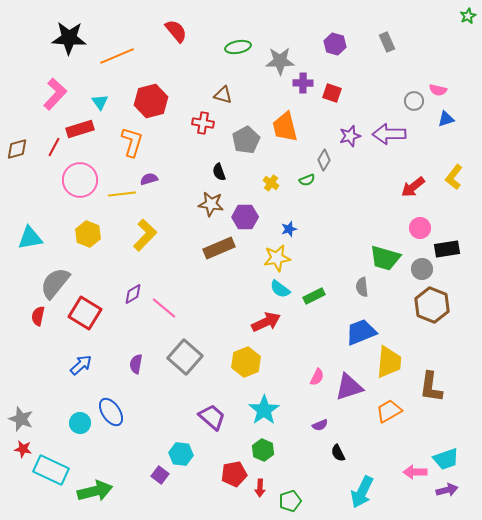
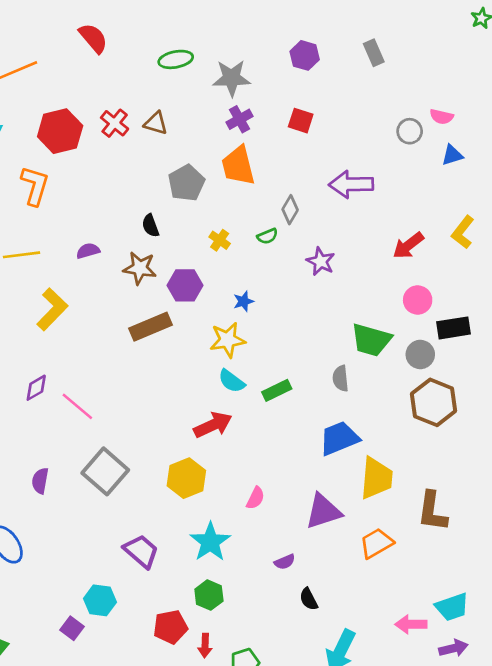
purple cross: (303, 83) -> (240, 119), moved, turned -30
red cross: (203, 123) -> (115, 123), moved, turned 30
purple arrow: (389, 134) -> (351, 184), moved
purple star: (350, 136) -> (321, 261), moved, turned -30
purple semicircle: (149, 179) -> (88, 251), moved
pink semicircle: (317, 377) -> (255, 498), moved

